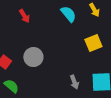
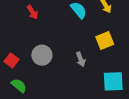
gray arrow: (74, 82) -> (81, 59), moved

